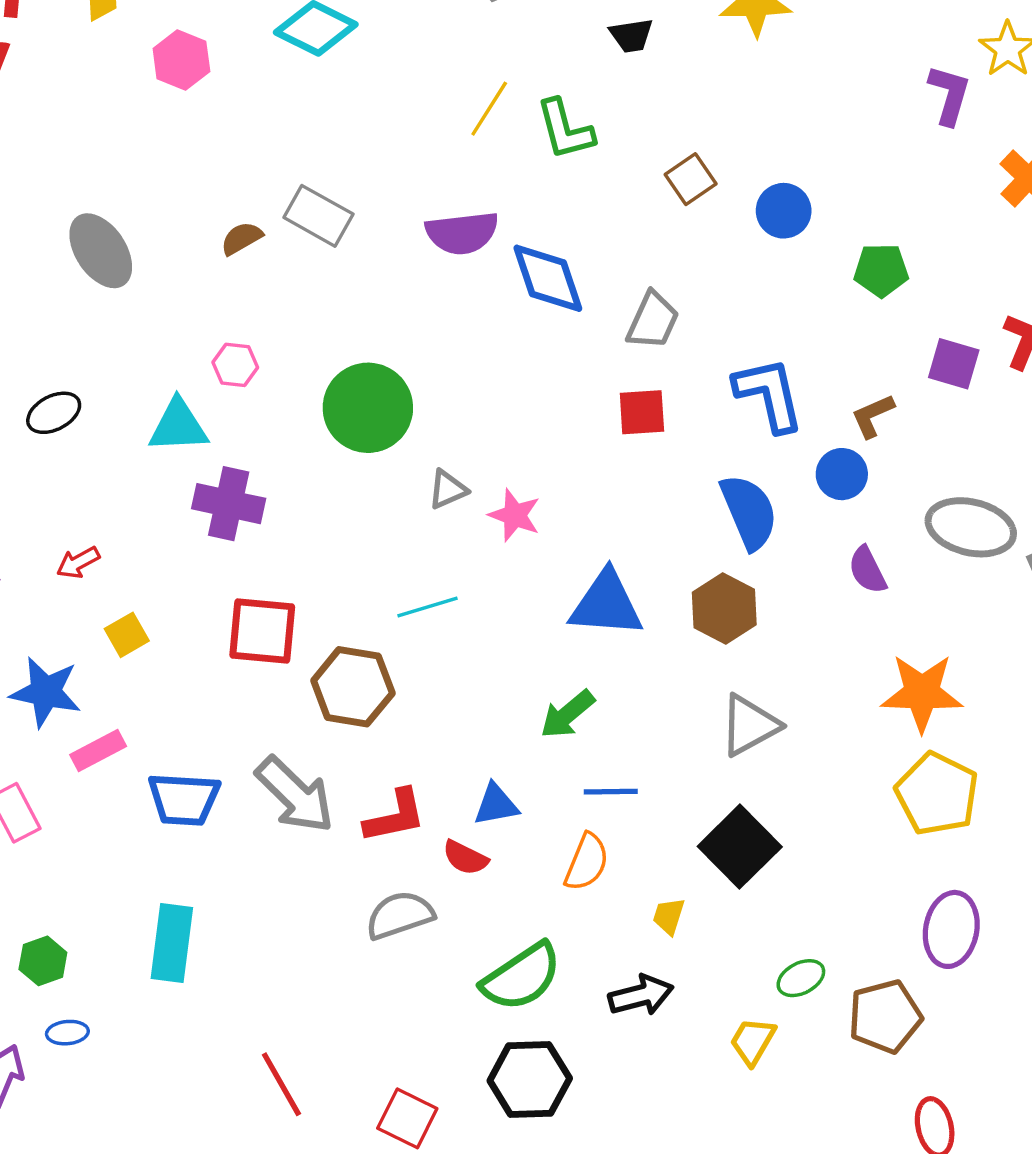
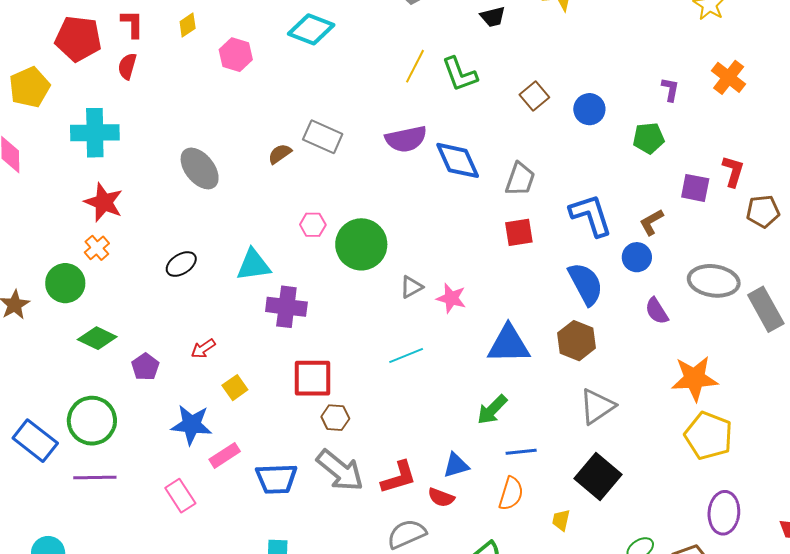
purple L-shape: (949, 95) -> (670, 89), moved, size x0.7
pink hexagon: (235, 365) -> (313, 225), moved
brown hexagon: (353, 687) -> (335, 418), moved, size x0.6

